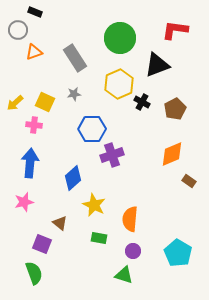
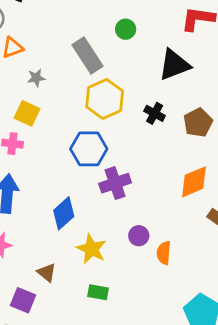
green circle: (120, 38) -> (126, 29), size x0.5
gray rectangle: (75, 58) -> (87, 55), moved
yellow hexagon: (119, 84) -> (105, 99), moved
gray star: (74, 94) -> (36, 78), moved
orange semicircle: (130, 219) -> (164, 253), moved, size x0.7
purple circle: (133, 251) -> (139, 236), moved

